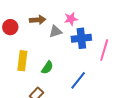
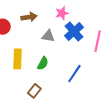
gray triangle: (55, 31) -> (48, 36), moved, turned 32
blue cross: (81, 38) -> (74, 32), turned -30

